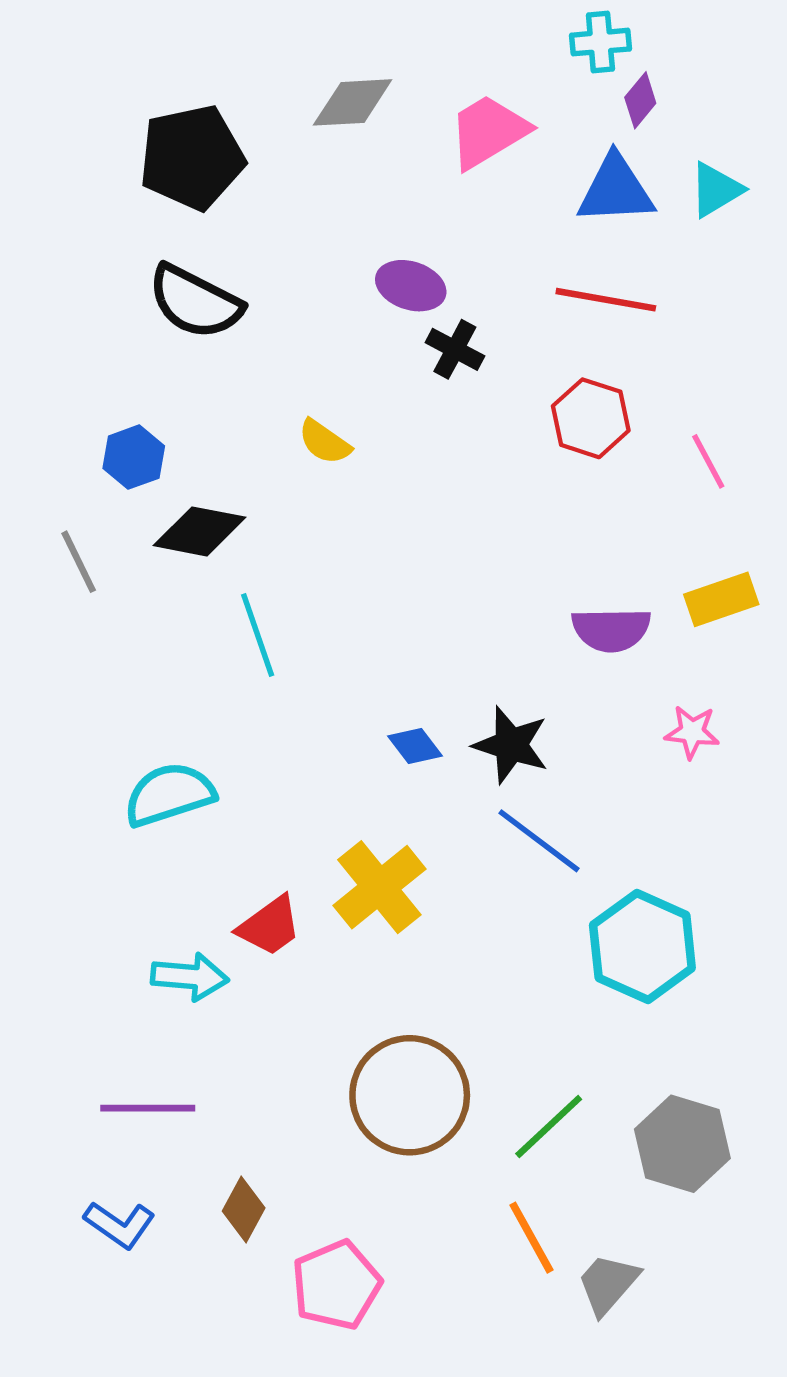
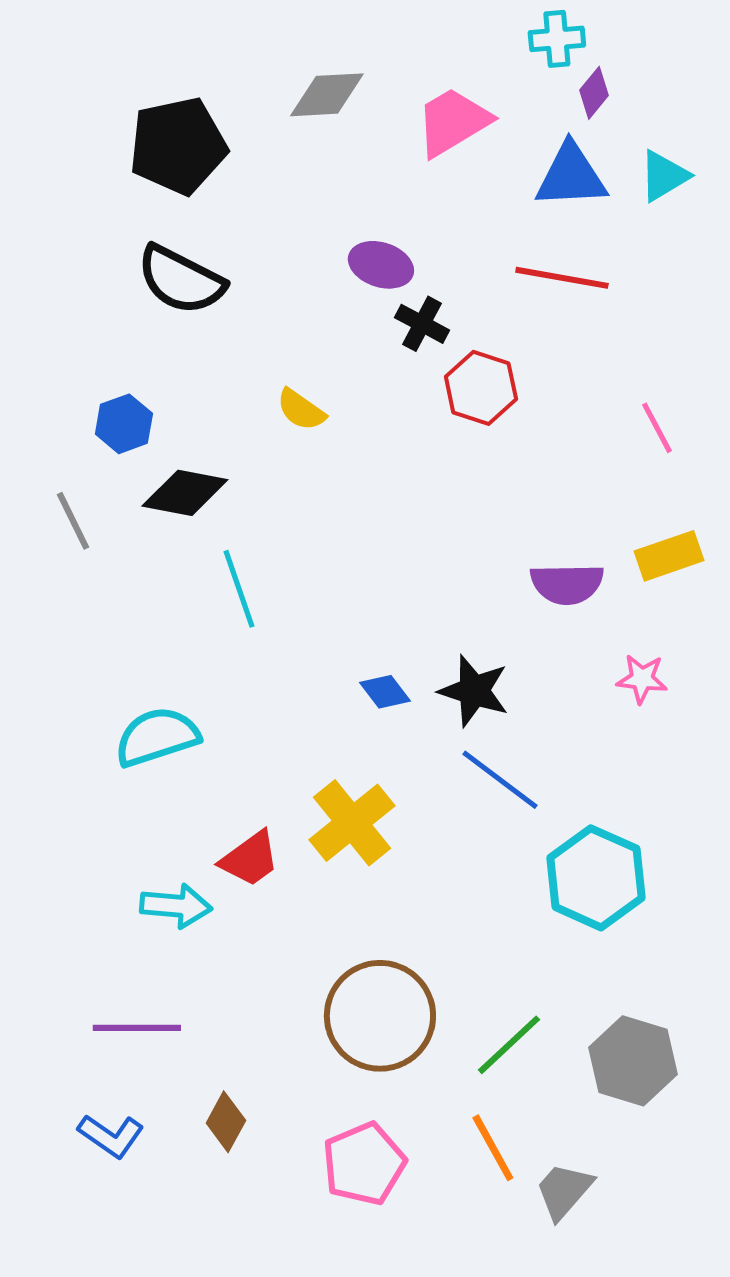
red hexagon: (591, 418) -> (481, 388), moved
pink pentagon: (336, 1285) -> (364, 1164), moved

